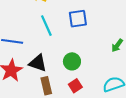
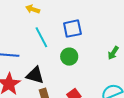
green circle: (72, 61) -> (69, 57), moved

